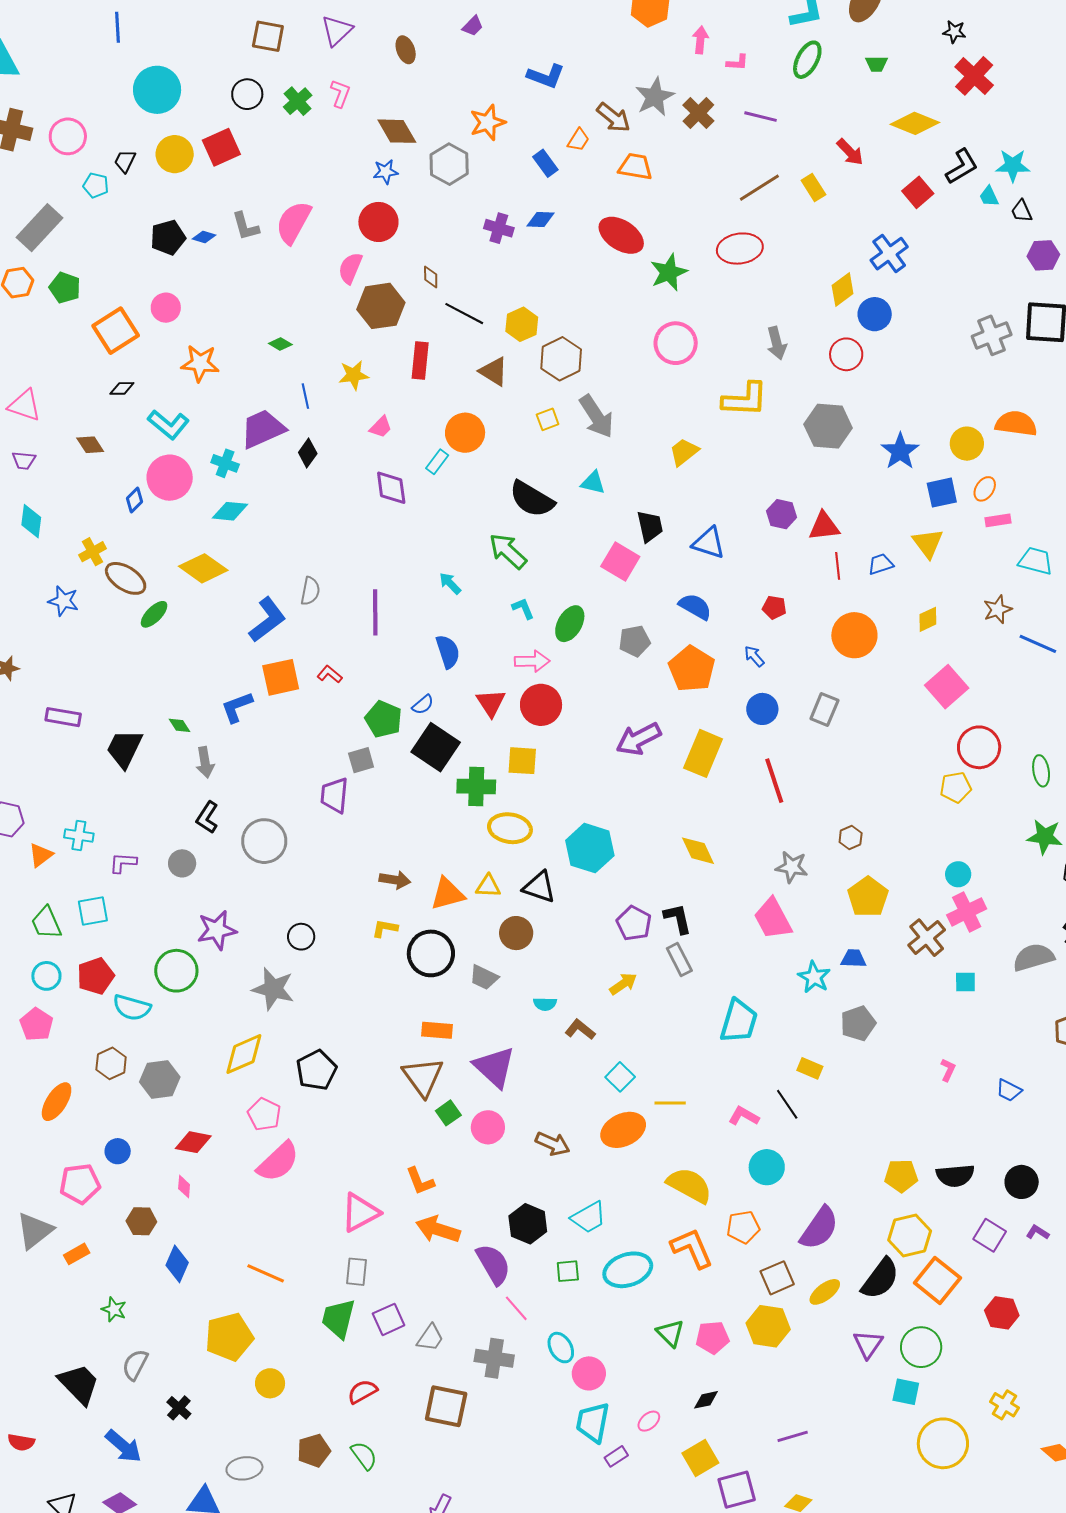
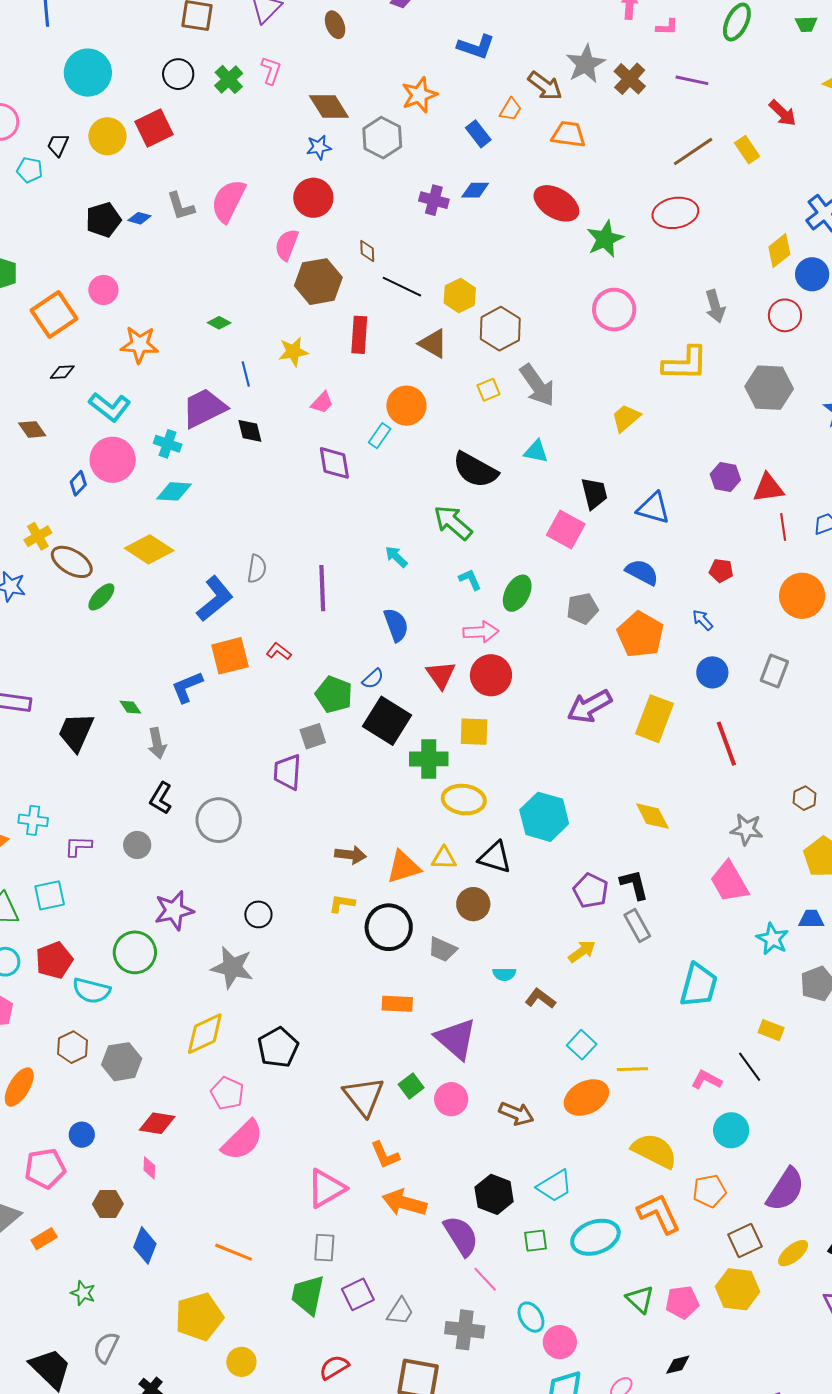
black diamond: (308, 453) -> (250, 431), turned -48
brown triangle: (423, 1077) -> (364, 1096), moved

